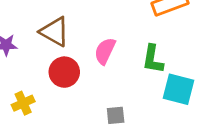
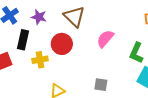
red circle: (64, 72) -> (62, 44), moved

